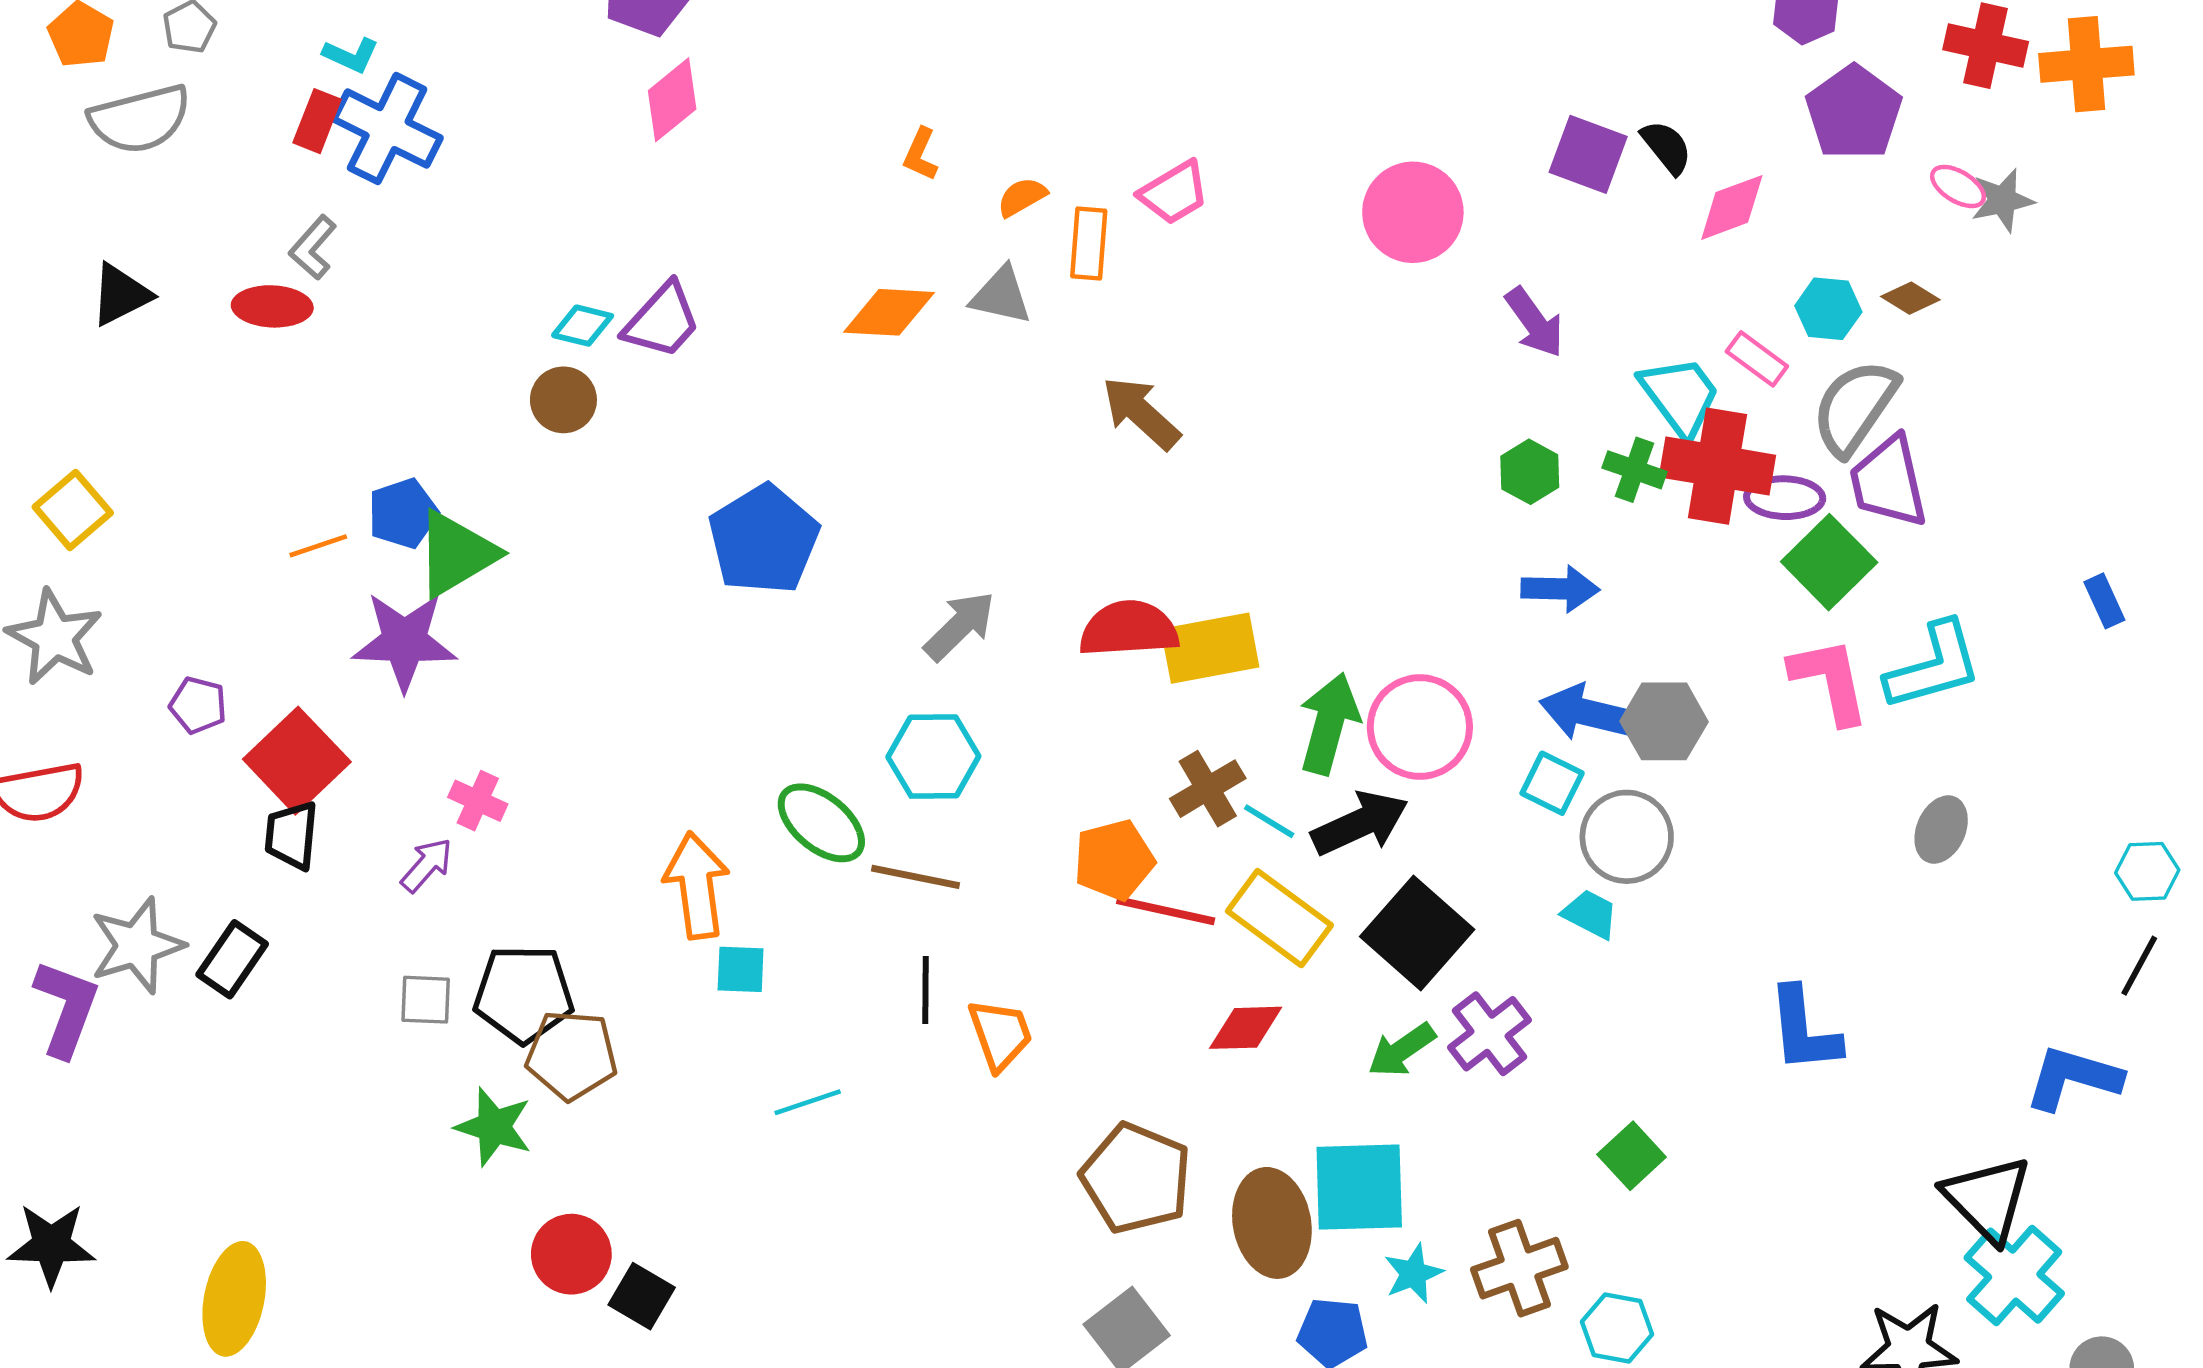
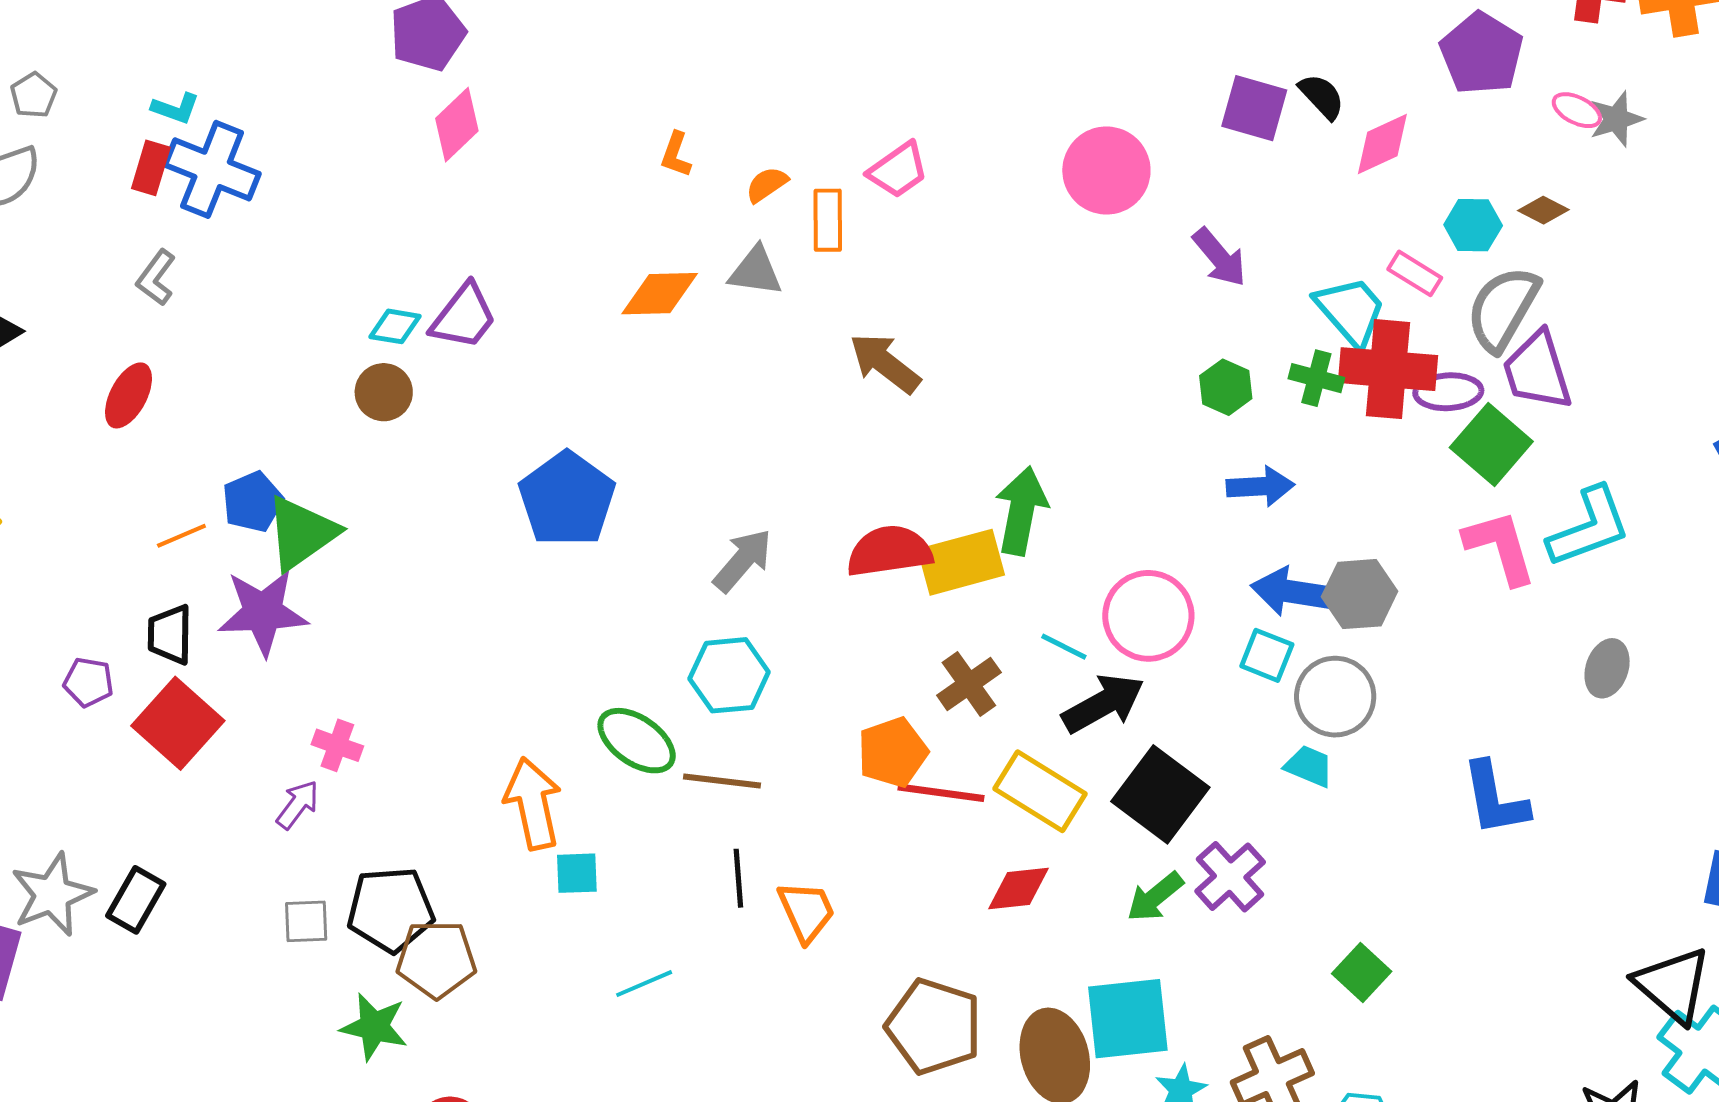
red ellipse: (272, 306) -> (128, 395), moved, turned -60
green arrow: (1329, 724) -> (1021, 511), moved
cyan line: (1269, 821) -> (1064, 647), moved
black trapezoid: (292, 835) -> (170, 635), moved
blue L-shape: (1804, 1030) -> (1495, 799), moved

